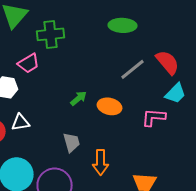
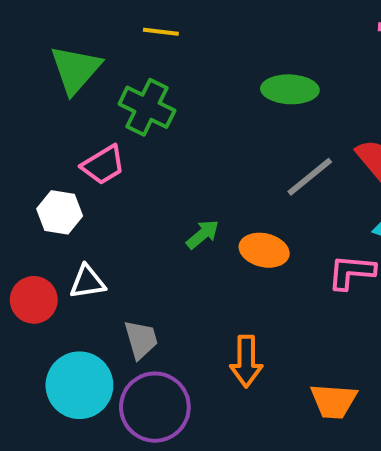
green cross: (51, 34) -> (147, 107), turned 32
gray trapezoid: (72, 142) -> (141, 340), moved

